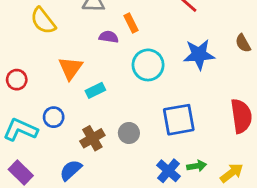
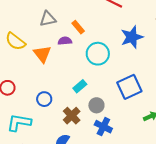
orange triangle: (70, 68) -> (42, 54), moved
cyan rectangle: (95, 90) -> (80, 86), moved
blue circle: (54, 117) -> (44, 99), moved
blue cross: (169, 171) -> (103, 127), moved

